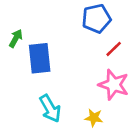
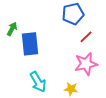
pink star: (114, 85) -> (86, 64), turned -30

